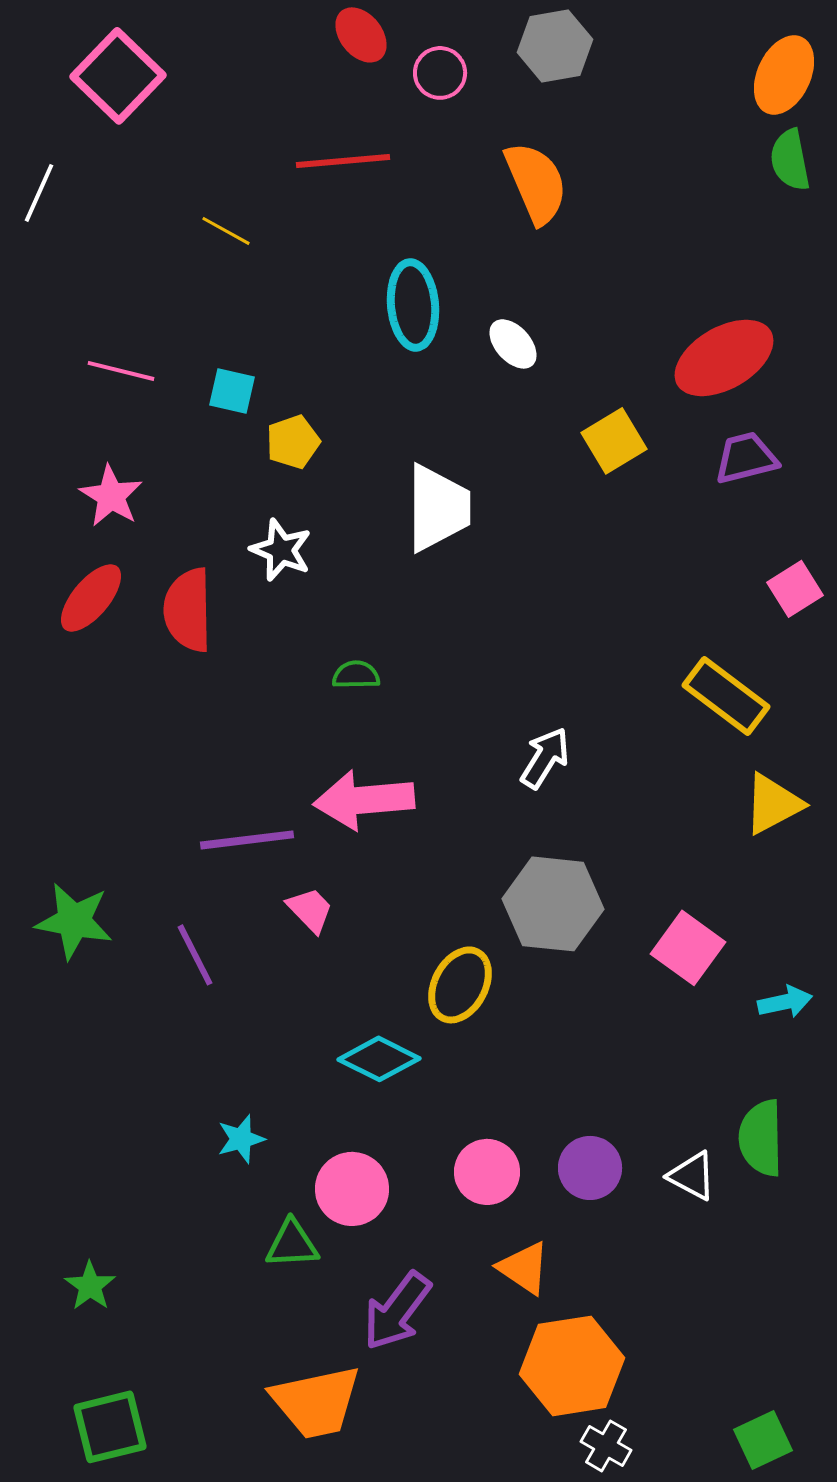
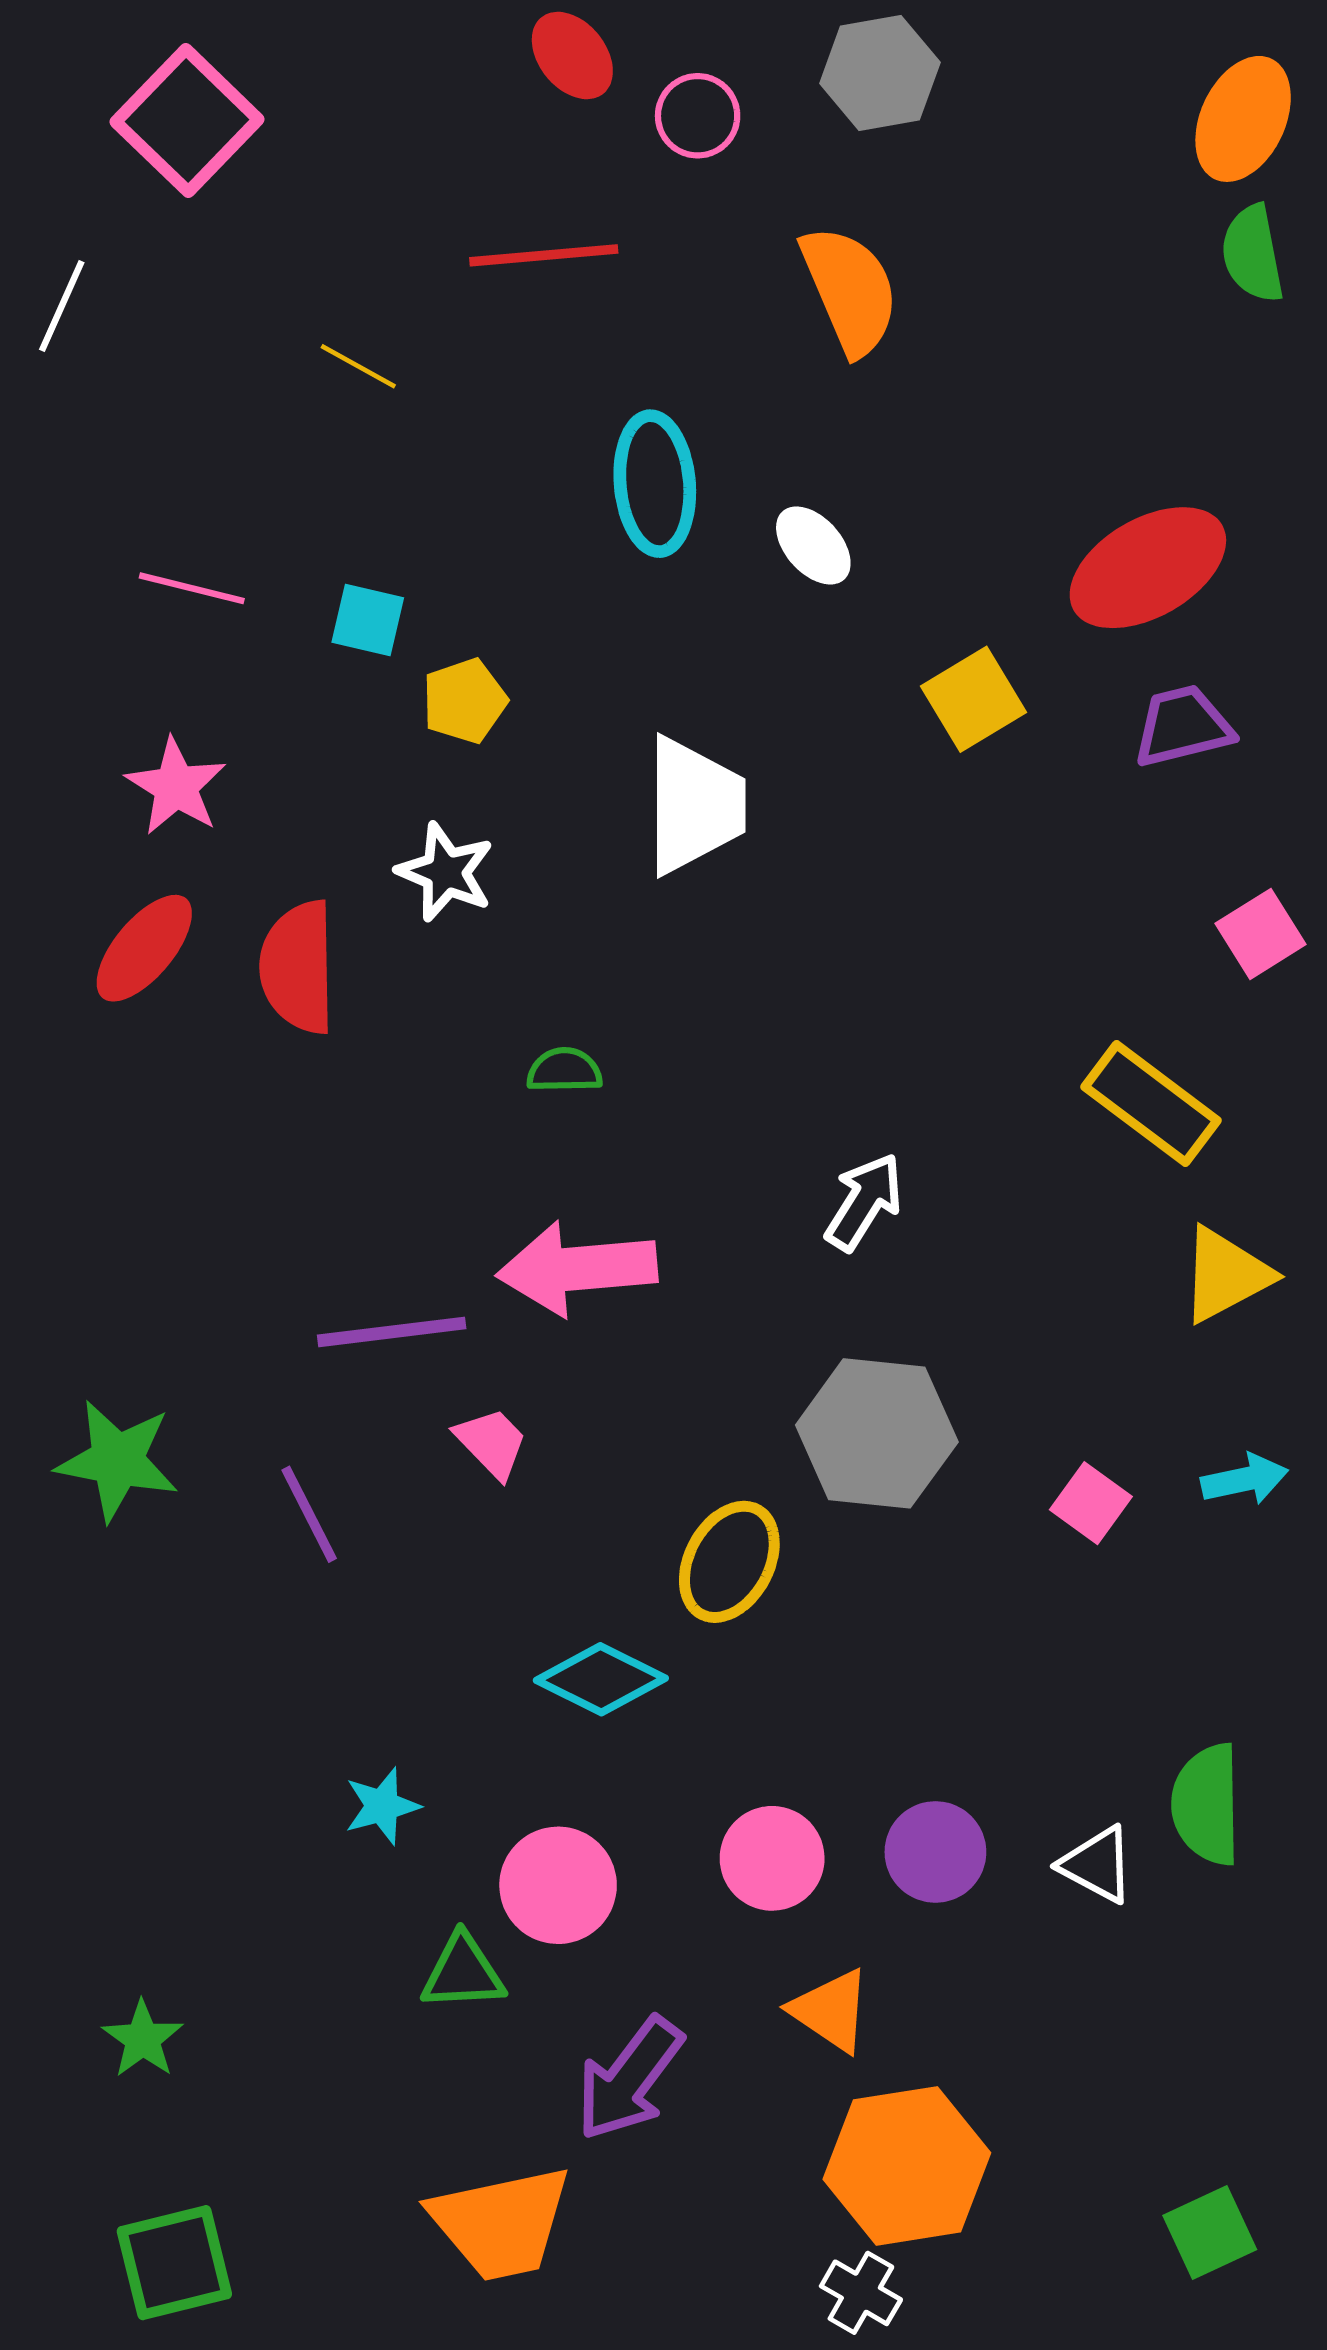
pink square: (688, 948) -> (1091, 1503), size x0.7
cyan arrow: (785, 1002) -> (1245, 1479), moved
green square: (763, 1440) -> (1210, 2233), moved
white cross: (606, 1446) -> (861, 2293), moved

